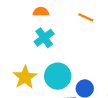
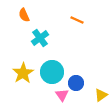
orange semicircle: (41, 12) -> (24, 15), moved, turned -112

